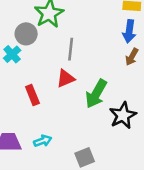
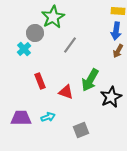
gray line: (71, 49) -> (70, 45), turned 30
red triangle: (66, 78) -> (66, 92), moved, turned 42

